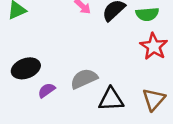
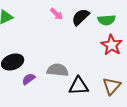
gray semicircle: (84, 79) -> (58, 70), turned 30

